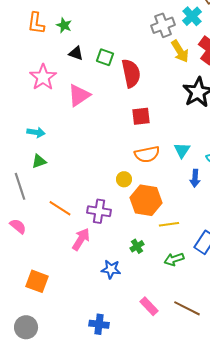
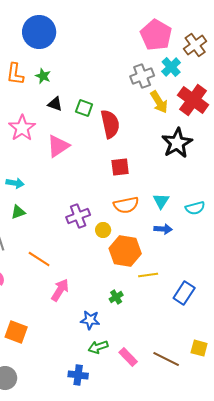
blue arrow: (195, 178) -> (163, 229), moved, turned -90
purple cross: (99, 211) -> (78, 216), moved, turned -30
green arrow: (174, 259) -> (98, 347), moved

